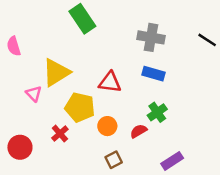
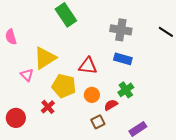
orange circle: (107, 126) -> (92, 95), moved
brown square: (114, 160) -> (98, 122), moved

